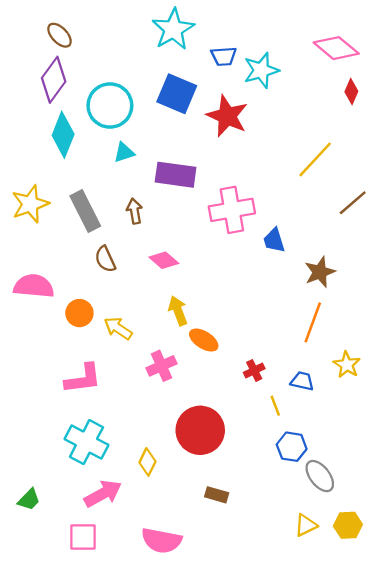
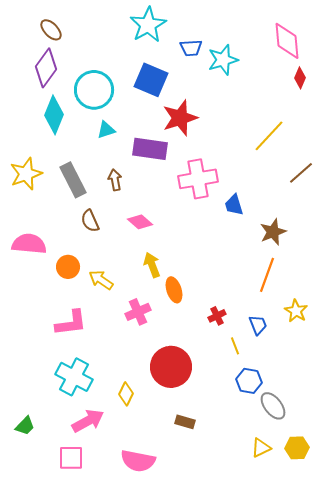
pink diamond: (336, 48) -> (287, 41), turned 45
red star: (227, 116) -> (180, 118), moved, turned 30
orange ellipse: (204, 340) -> (174, 290), turned 40
blue trapezoid: (302, 381) -> (258, 325), turned 55

